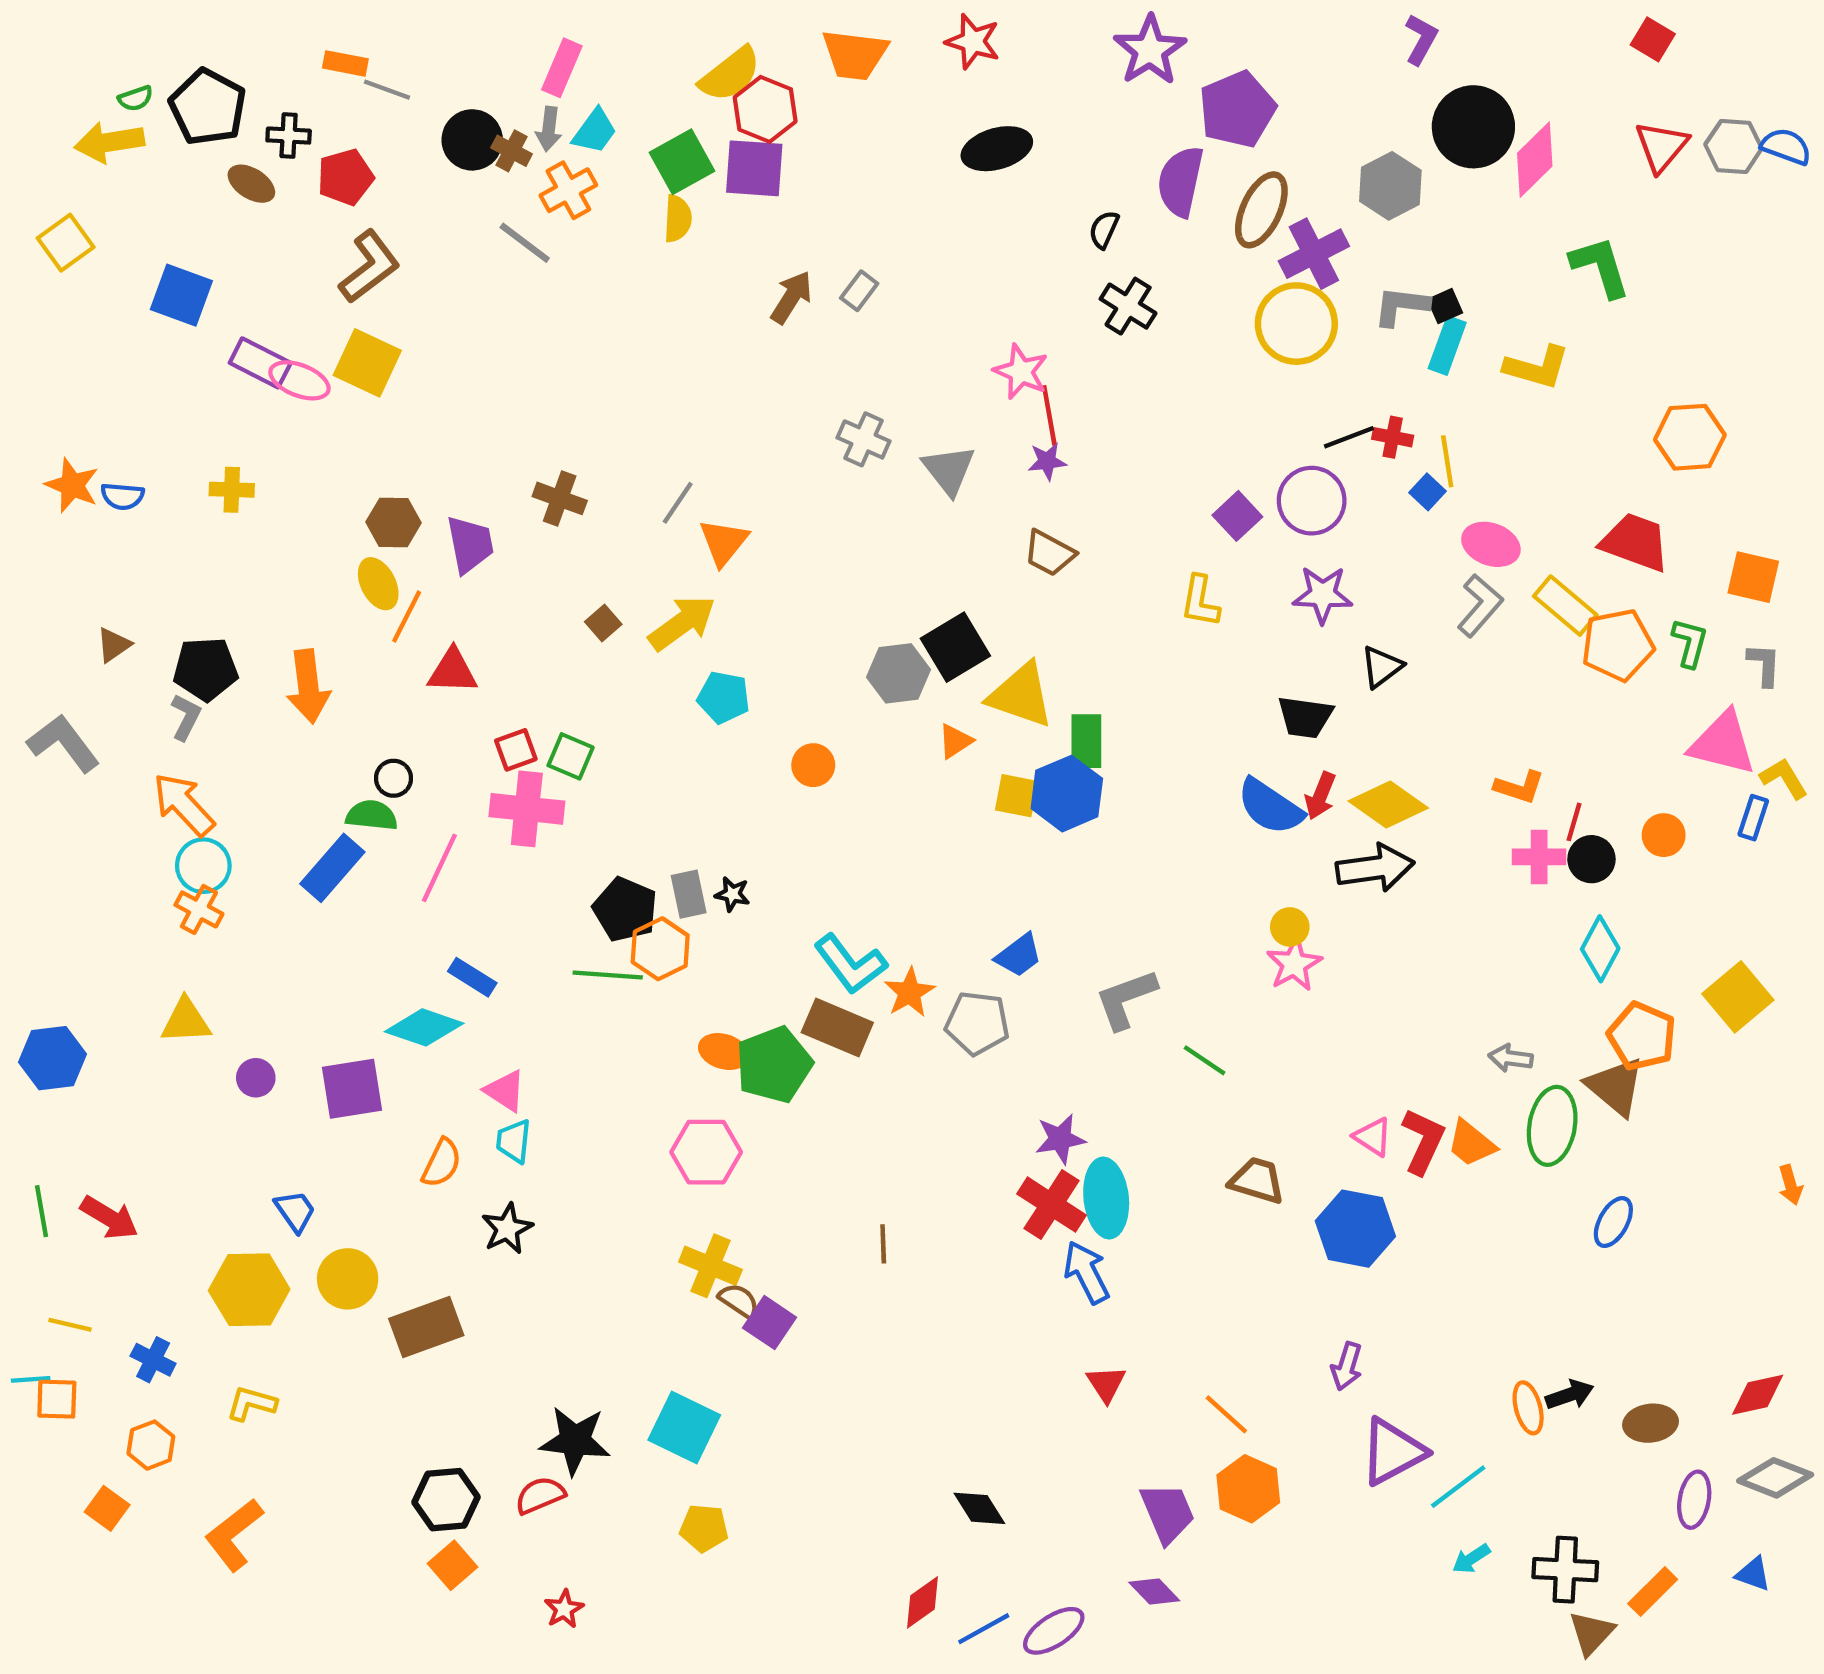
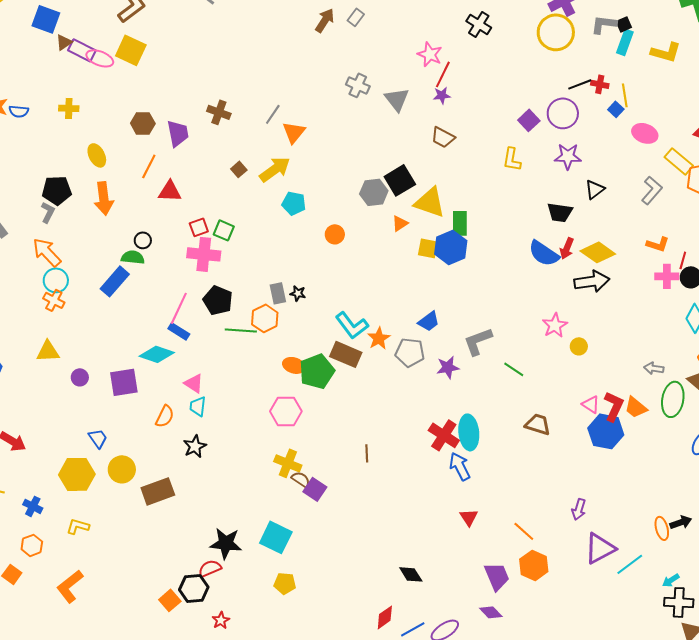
red line: (1049, 415) -> (443, 74), turned 36
yellow ellipse: (378, 584) -> (97, 155), moved
gray L-shape: (1480, 606) -> (652, 190), moved
brown triangle: (114, 645) -> (64, 42), moved
pink line: (439, 868) -> (179, 308), moved
black pentagon: (625, 909) -> (218, 300), moved
yellow circle: (1290, 927) -> (579, 346), moved
purple star: (1060, 1139) -> (448, 367), moved
blue hexagon: (1355, 1229) -> (606, 431), moved
black hexagon: (446, 1500) -> (194, 588), moved
cyan arrow: (1471, 1559) -> (671, 580), moved

